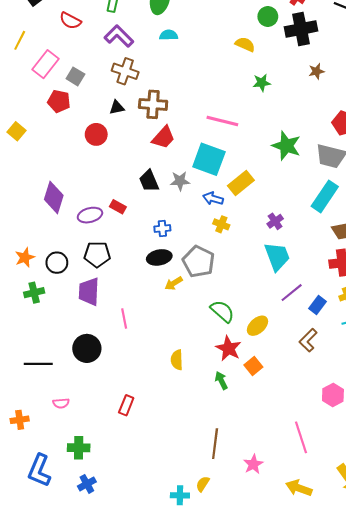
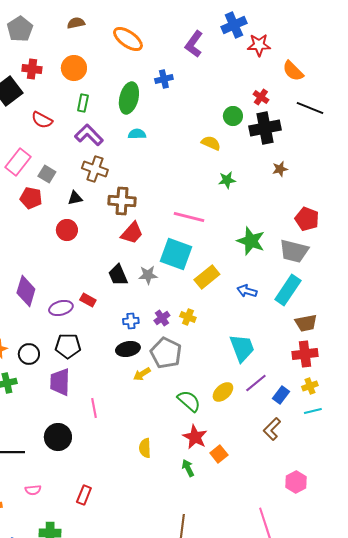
black triangle: (117, 108) -> (75, 198), moved
blue arrow: (213, 199) -> (247, 291), moved
purple cross: (275, 221) -> (162, 318), moved
yellow ellipse: (257, 326) -> (223, 392), moved
red rectangle: (126, 405) -> (84, 495), moved

